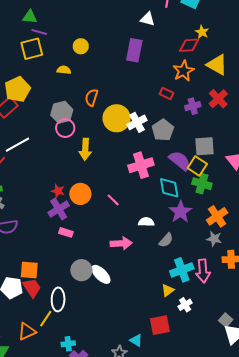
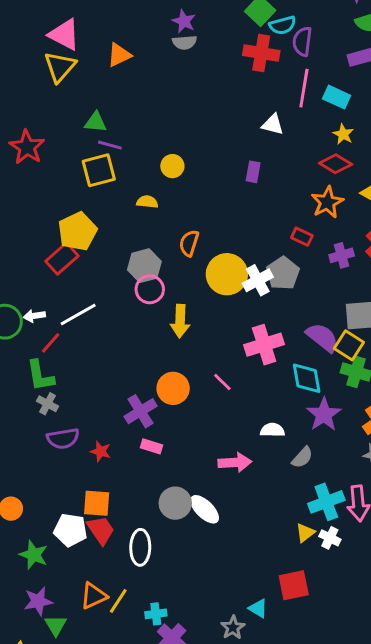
yellow star: (202, 32) -> (343, 134), moved
red diamond: (189, 45) -> (336, 164), turned 35
purple rectangle: (134, 50) -> (253, 172), size x0.6
gray pentagon: (163, 130) -> (283, 273), moved
red star: (58, 191) -> (101, 451), moved
pink line: (113, 200) -> (222, 382), moved
white cross: (185, 305) -> (330, 538), moved, turned -32
yellow line: (46, 319) -> (118, 601), moved

